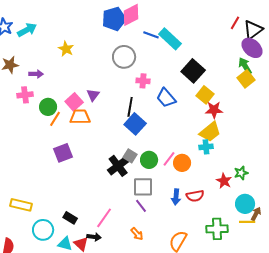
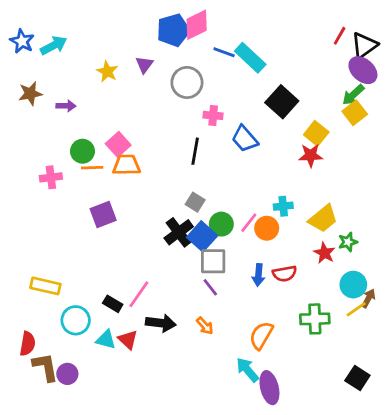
green arrow: (245, 66) -> (353, 95), turned -102
pink cross: (25, 95) -> (51, 177), moved
purple triangle: (93, 95) -> (144, 65), moved
yellow square: (205, 95) -> (316, 133), moved
orange line: (55, 119) -> (92, 168), turned 56
blue square: (135, 124) -> (202, 236), moved
yellow trapezoid: (210, 132) -> (323, 219), moved
cyan cross: (206, 147) -> (283, 206), moved
gray square: (130, 156) -> (195, 202), moved
pink line: (104, 218) -> (139, 294), moved
yellow line: (247, 222) -> (356, 309), turned -35
black arrow: (94, 237) -> (161, 323), moved, size x1.5

